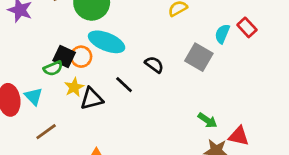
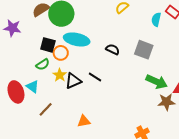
black square: (64, 57) -> (48, 45), moved
gray square: (199, 57) -> (144, 50), moved
black line: (124, 85) -> (95, 77), moved
green arrow: (207, 120) -> (157, 82), size x1.5

